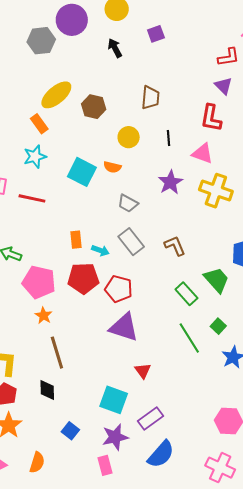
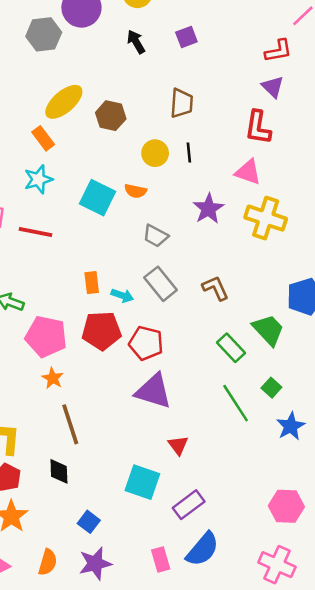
purple square: (156, 34) -> (186, 37), moved
black line: (169, 138) -> (189, 152), moved
purple star: (115, 437) -> (95, 564), moved
pink rectangle: (105, 465) -> (161, 560), moved

